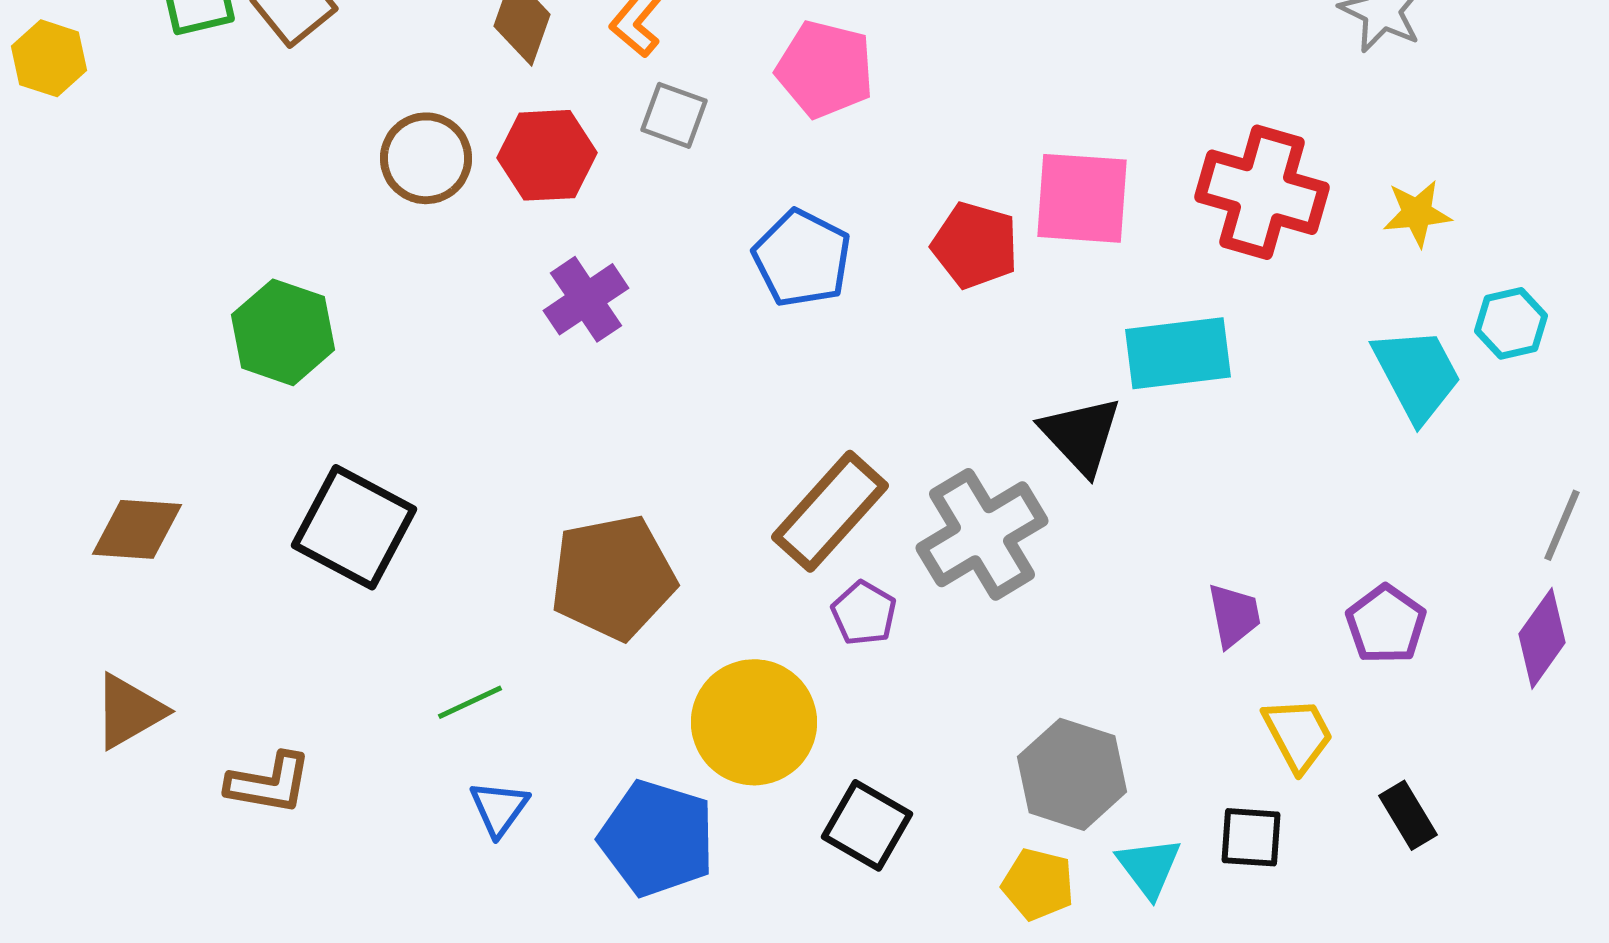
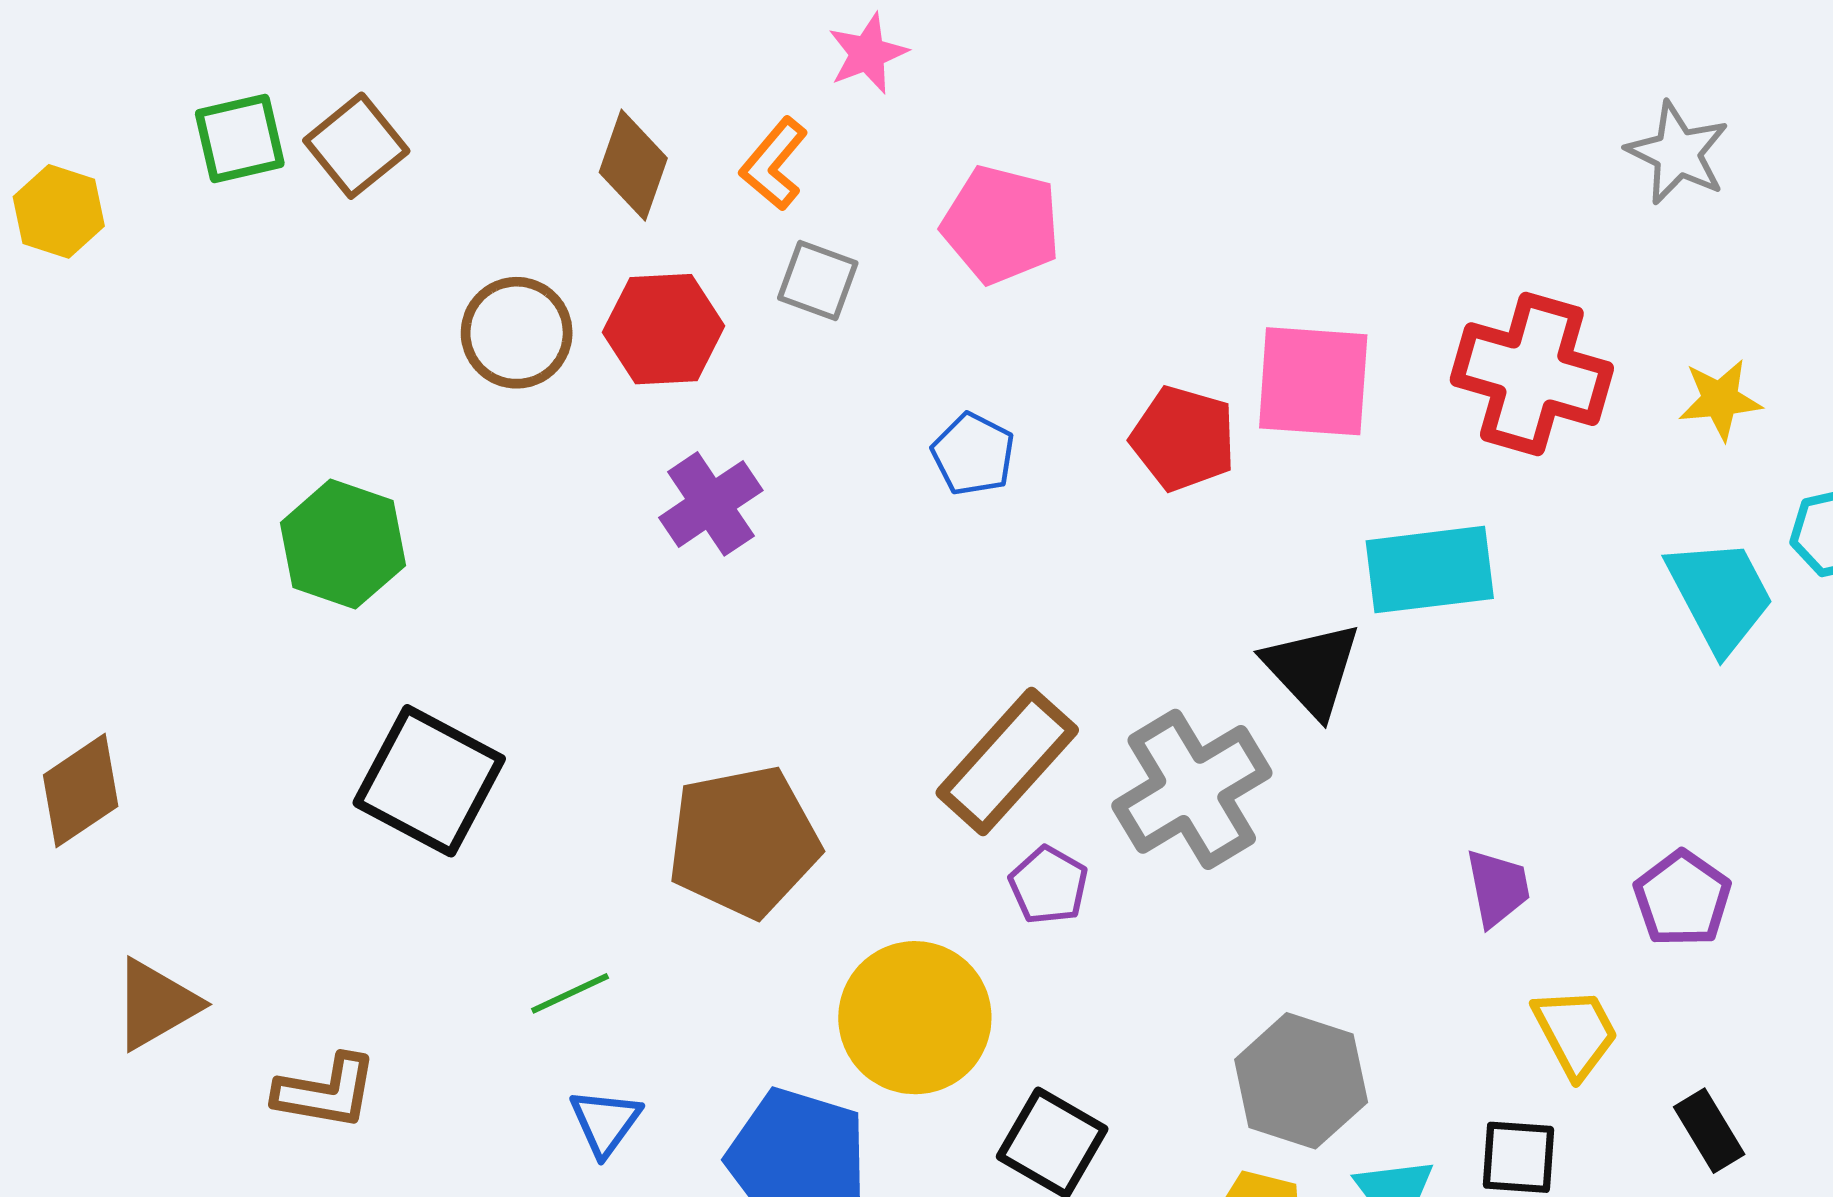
blue pentagon: (802, 258) -> (973, 454), size x0.7
brown diamond: (137, 529) -> (81, 791), moved, turned -38

